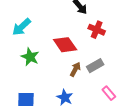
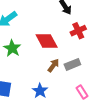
red cross: (97, 30) -> (78, 31), turned 35

